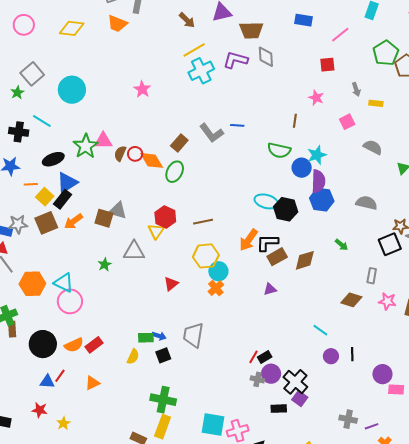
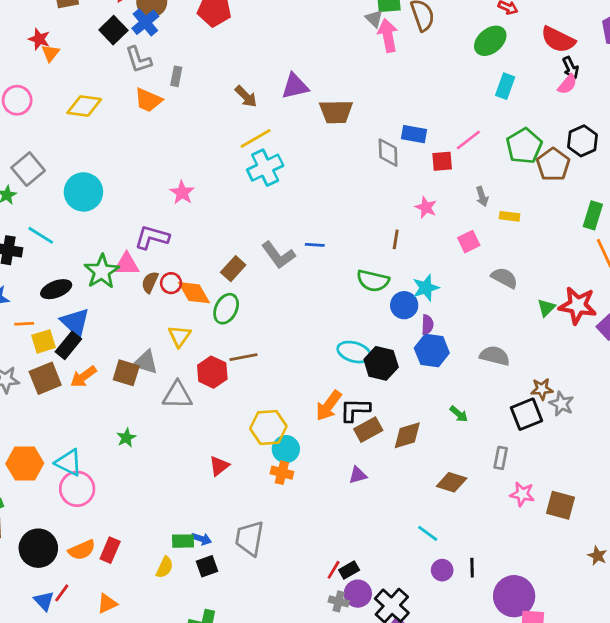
blue rectangle: (303, 20) -> (414, 134), moved
pink line: (340, 35) -> (468, 140), moved
gray diamond: (266, 57) -> (388, 153), moved
purple L-shape: (235, 60) -> (152, 237), moved
purple semicircle: (318, 181) -> (427, 325), size x0.6
blue triangle: (67, 183) -> (75, 322), turned -45
yellow square: (45, 197) -> (43, 341), turned 30
brown line: (203, 222) -> (243, 357), moved
yellow triangle: (156, 231) -> (179, 336), moved
gray triangle: (134, 251) -> (177, 395), moved
orange cross: (216, 288) -> (282, 473), turned -35
brown diamond: (351, 300) -> (452, 482), moved
red rectangle: (94, 345) -> (110, 550), turned -30
purple circle: (382, 374) -> (514, 596), size x1.5
blue triangle: (47, 382) -> (44, 601), turned 42

